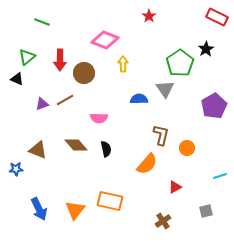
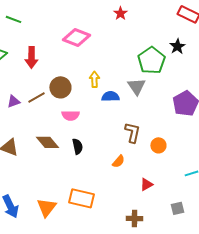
yellow arrow: (123, 64) -> (94, 79), moved
brown circle: (84, 73) -> (60, 87), moved
orange semicircle: (147, 164) -> (118, 161), size x0.6
brown cross: (163, 221) -> (134, 218), turned 35

